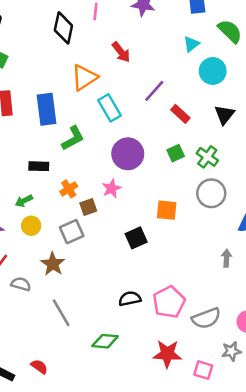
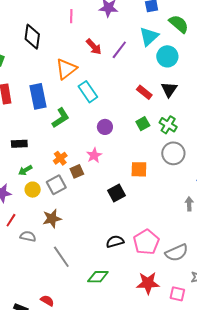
black diamond: (63, 28) -> (32, 37), moved
cyan triangle: (191, 44) -> (149, 36), size x1.5
purple line: (154, 91) -> (119, 50), moved
black triangle: (224, 115) -> (169, 89), moved
purple circle: (128, 154) -> (105, 127), size x0.6
black rectangle: (39, 166) -> (19, 144), moved
gray square: (72, 232) -> (56, 185), moved
brown star: (53, 264) -> (52, 219), turned 30

